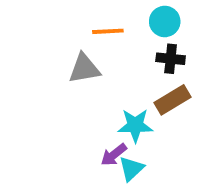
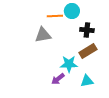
cyan circle: (165, 21) -> (72, 11), moved
cyan triangle: (131, 169) -> (87, 81), moved, turned 32

